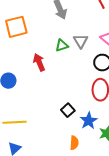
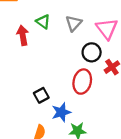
green triangle: (62, 45) -> (43, 22), moved, turned 40

